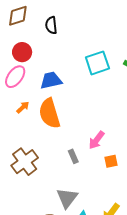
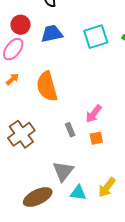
blue trapezoid: (51, 80) -> (52, 34), moved
orange arrow: (23, 107) -> (12, 79), moved
orange square: (111, 161) -> (96, 138), moved

